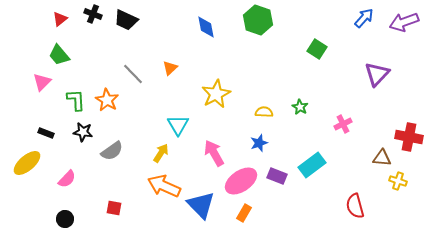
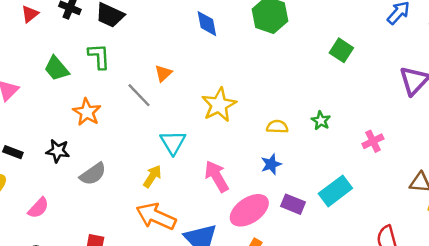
green trapezoid: (59, 55) -> (57, 68), moved
gray line: (133, 74) -> (139, 95), moved
green L-shape: (76, 100) -> (99, 56), moved

